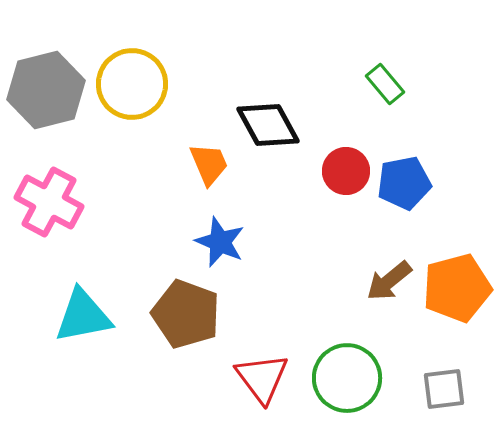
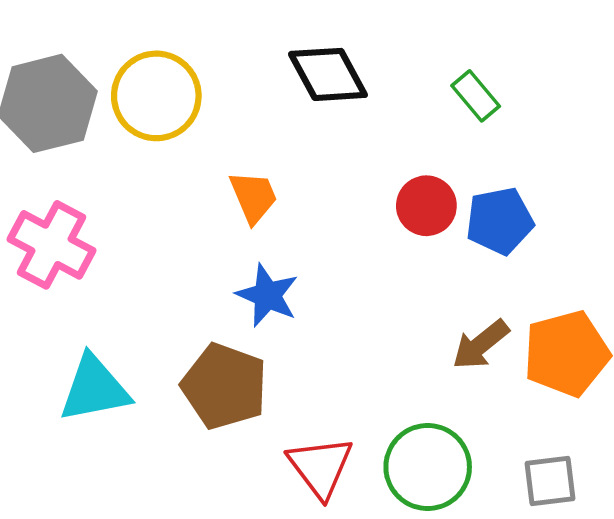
black diamond: (268, 125) -> (328, 74), moved

